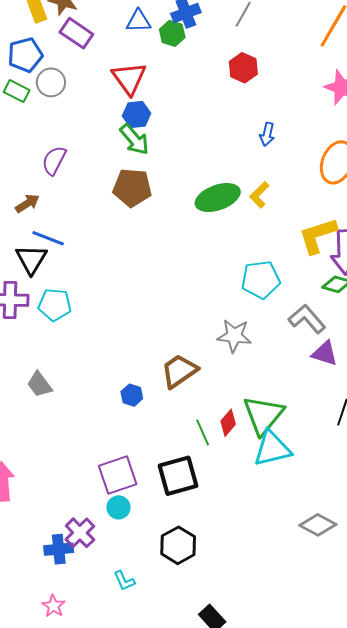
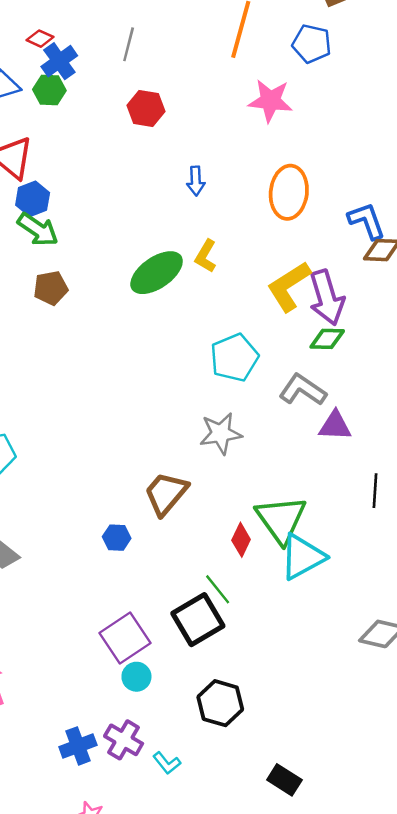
brown pentagon: (132, 188) -> (51, 288), size x0.7
green line: (203, 433) -> (218, 589), moved
purple cross: (80, 533) -> (124, 740), moved

